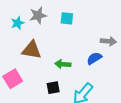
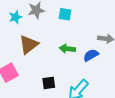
brown triangle: (32, 50) -> (29, 45), turned -50
green arrow: (63, 64) -> (67, 49), moved

